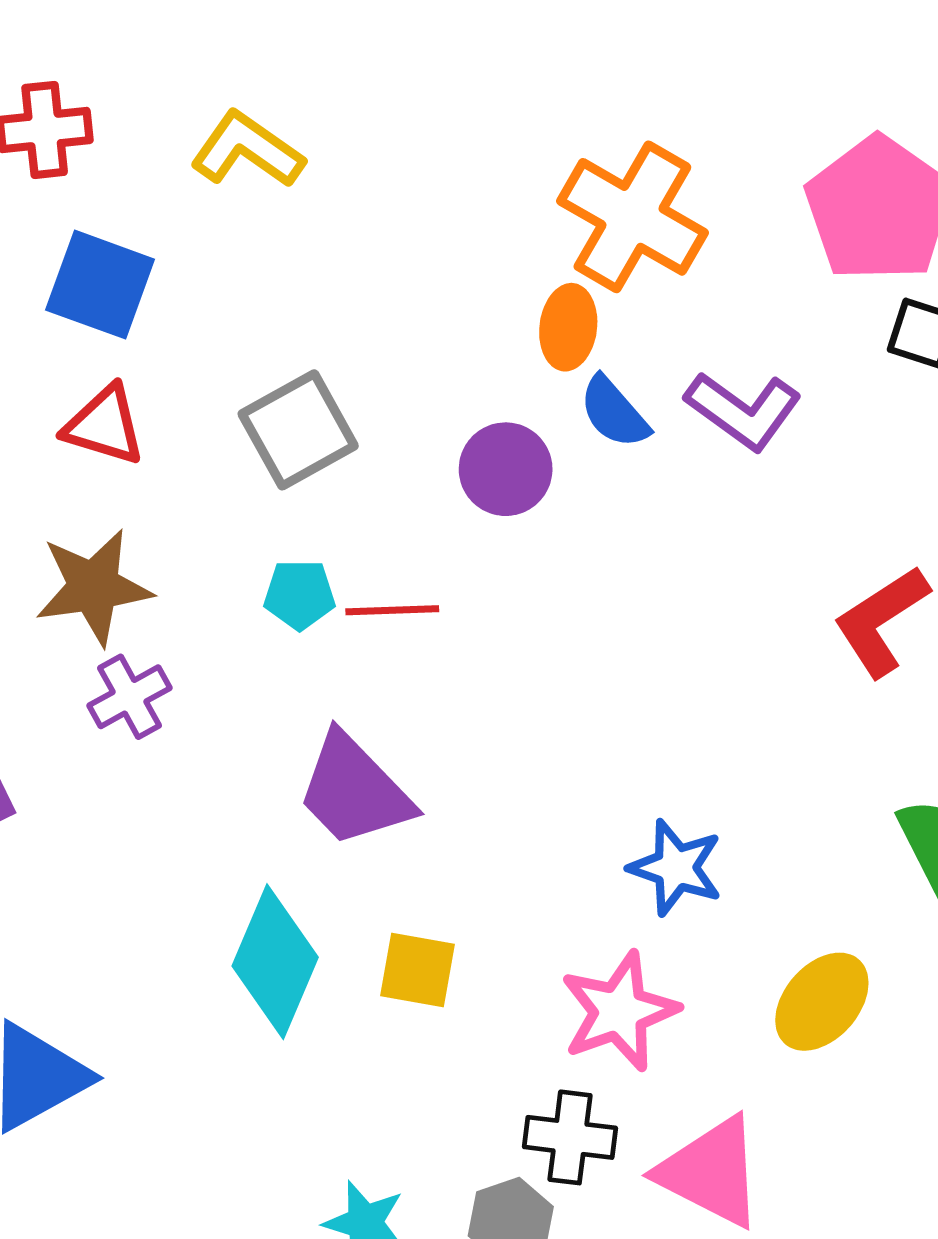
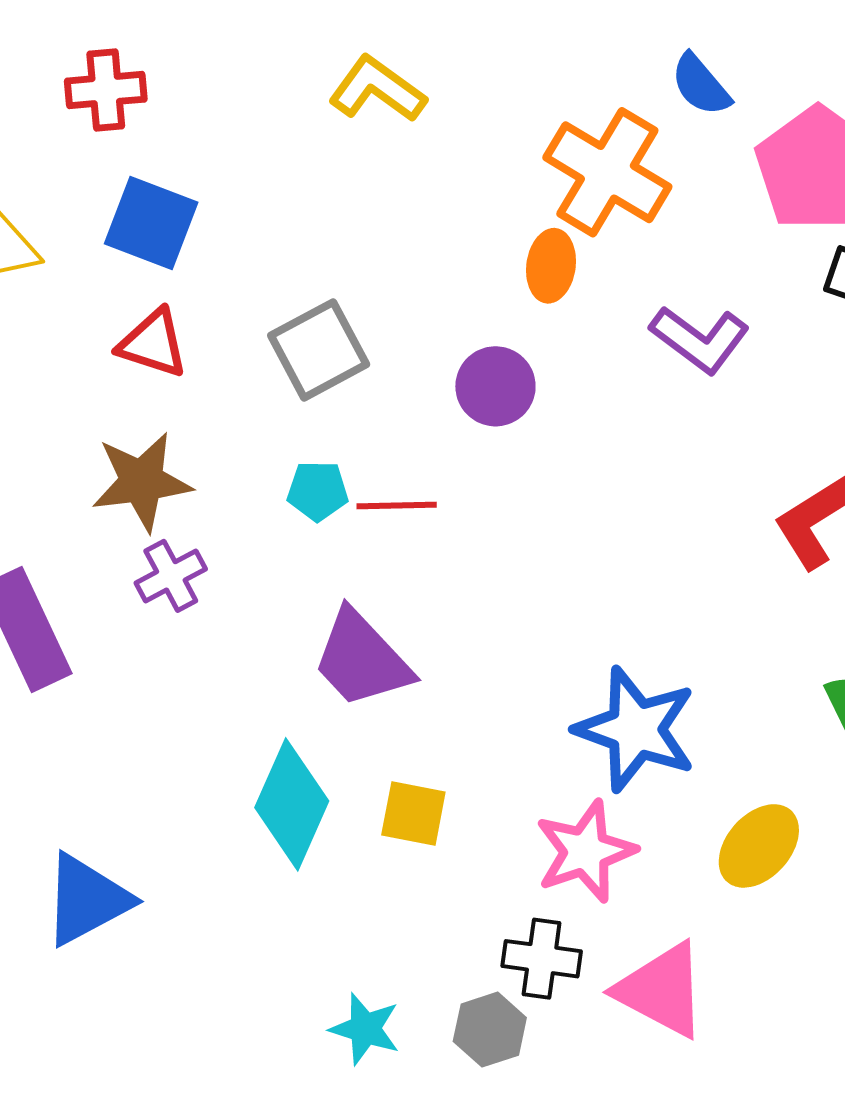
yellow L-shape: (247, 150) -> (377, 89), moved
blue semicircle: (614, 412) -> (701, 85), moved
blue star: (676, 868) -> (636, 729), size x1.5

